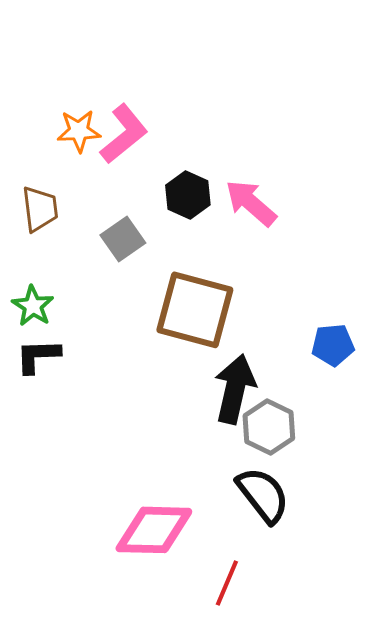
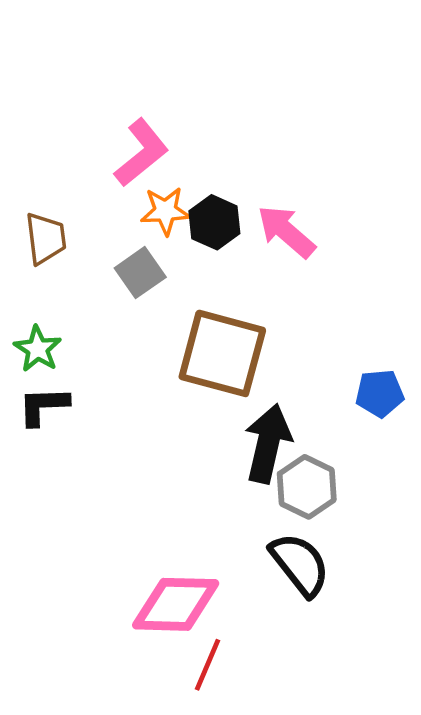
orange star: (79, 131) -> (165, 211), moved
red line: (227, 583) -> (208, 665), moved

